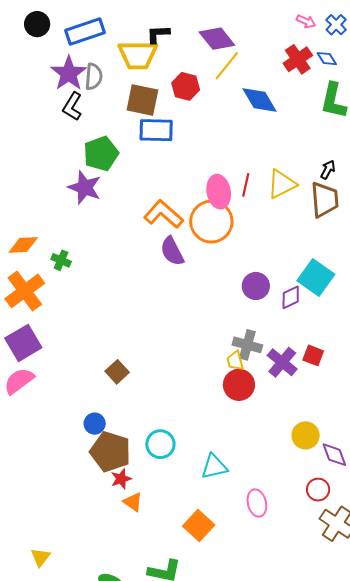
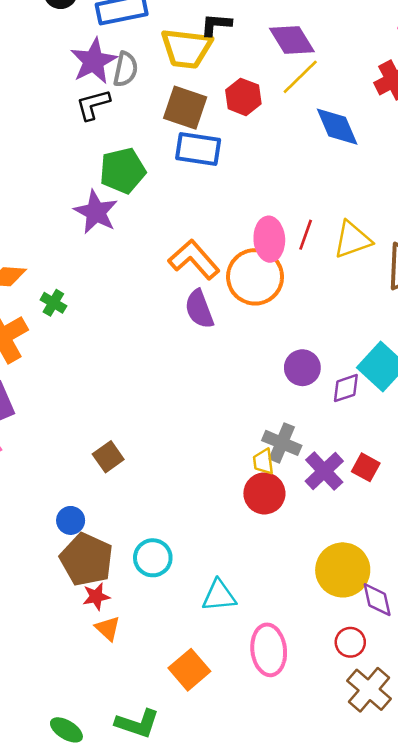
black L-shape: (72, 106) -> (93, 105), turned 36
yellow circle: (306, 435) -> (343, 570), size x1.5
pink ellipse: (257, 503) -> (269, 650), size x1.4

